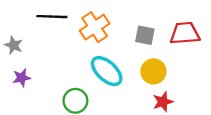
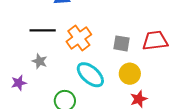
gray star: (14, 45) -> (40, 61), moved

